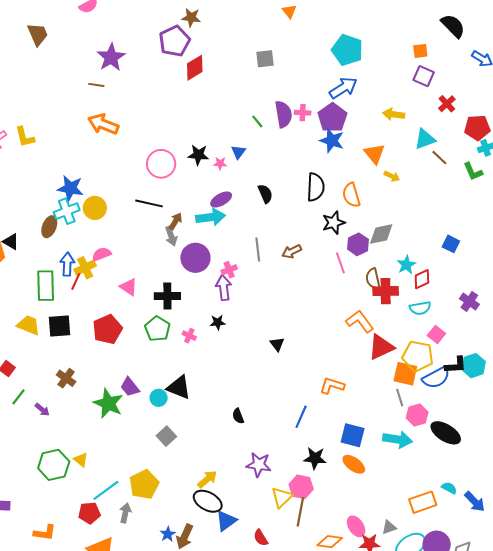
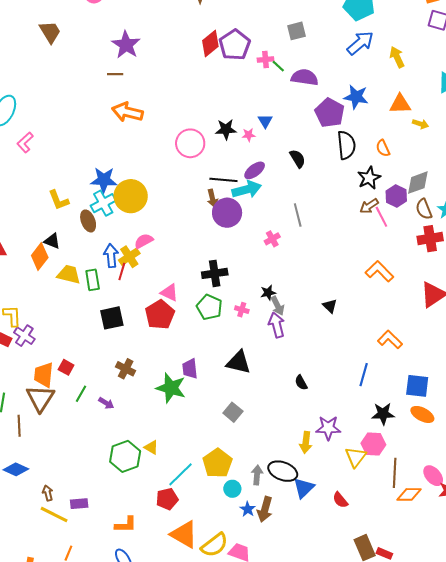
purple pentagon: (175, 41) -> (235, 45), moved
gray square: (265, 59) -> (297, 31), moved
pink cross: (303, 113) -> (265, 60), moved
purple semicircle: (284, 114) -> (305, 77), turned -64
yellow arrow: (394, 114) -> (397, 57), moved, turned 65
purple pentagon: (332, 118) -> (330, 113), moved
green line: (257, 121) -> (278, 66), moved
yellow L-shape: (25, 137) -> (59, 200), moved
orange triangle: (374, 154) -> (400, 104), turned -45
orange semicircle: (351, 195) -> (383, 148), size x0.7
black line: (149, 203) -> (223, 180), moved
yellow circle: (95, 208) -> (131, 196), size x1.4
brown arrow: (175, 221) -> (212, 198), turned 144
brown ellipse: (49, 227) -> (88, 221), turned -35
gray arrow: (171, 236) -> (278, 306), moved
brown arrow: (292, 251) -> (369, 206), moved
purple circle: (195, 258) -> (227, 213), moved
brown semicircle: (373, 279) -> (424, 209), moved
green rectangle: (46, 286) -> (93, 280), size x0.7
pink triangle: (129, 287) -> (169, 292), moved
purple arrow: (224, 288) -> (277, 325), moved
orange L-shape: (360, 321) -> (379, 271), moved
yellow trapezoid: (29, 325) -> (69, 274), moved
orange L-shape: (332, 386) -> (390, 340), turned 35
purple trapezoid: (130, 387) -> (190, 369), turned 40
cyan circle: (159, 398) -> (232, 489), moved
yellow arrow: (207, 479) -> (306, 442), moved, turned 145
brown line: (300, 512) -> (395, 473), moved
gray arrow: (125, 513) -> (257, 475), moved

